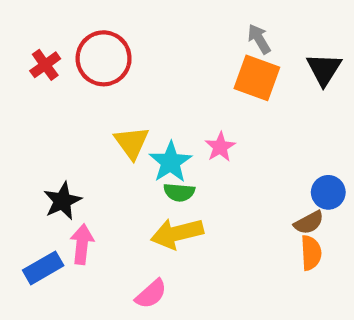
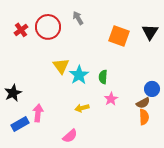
gray arrow: (259, 39) -> (78, 18), moved
pink star: (220, 147) -> (111, 99), moved
green semicircle: (179, 192) -> (103, 77), moved, turned 88
black star: (62, 201) -> (13, 93), moved
yellow arrow: (177, 233) -> (82, 108), size x0.6

